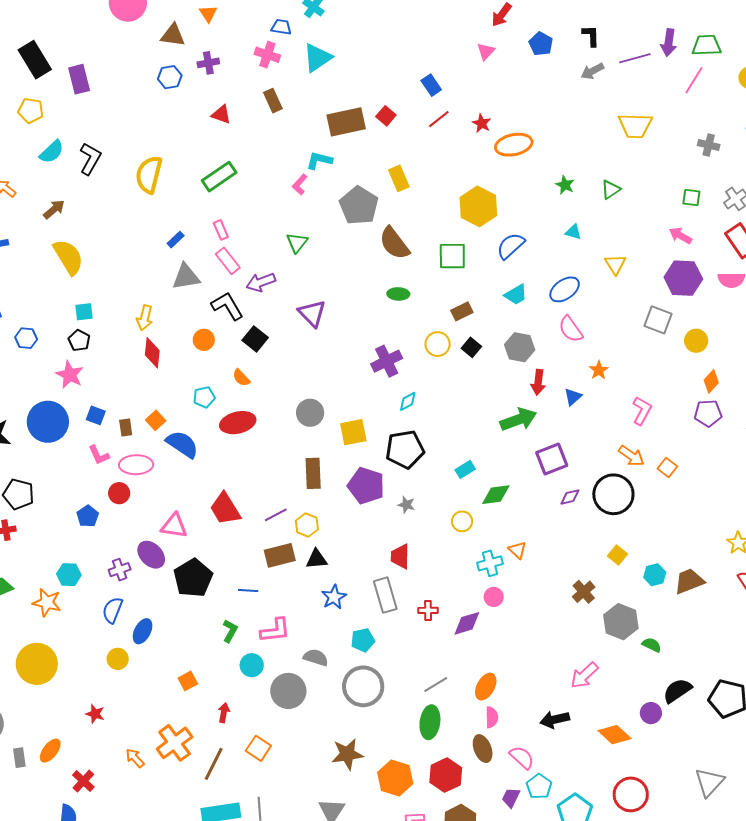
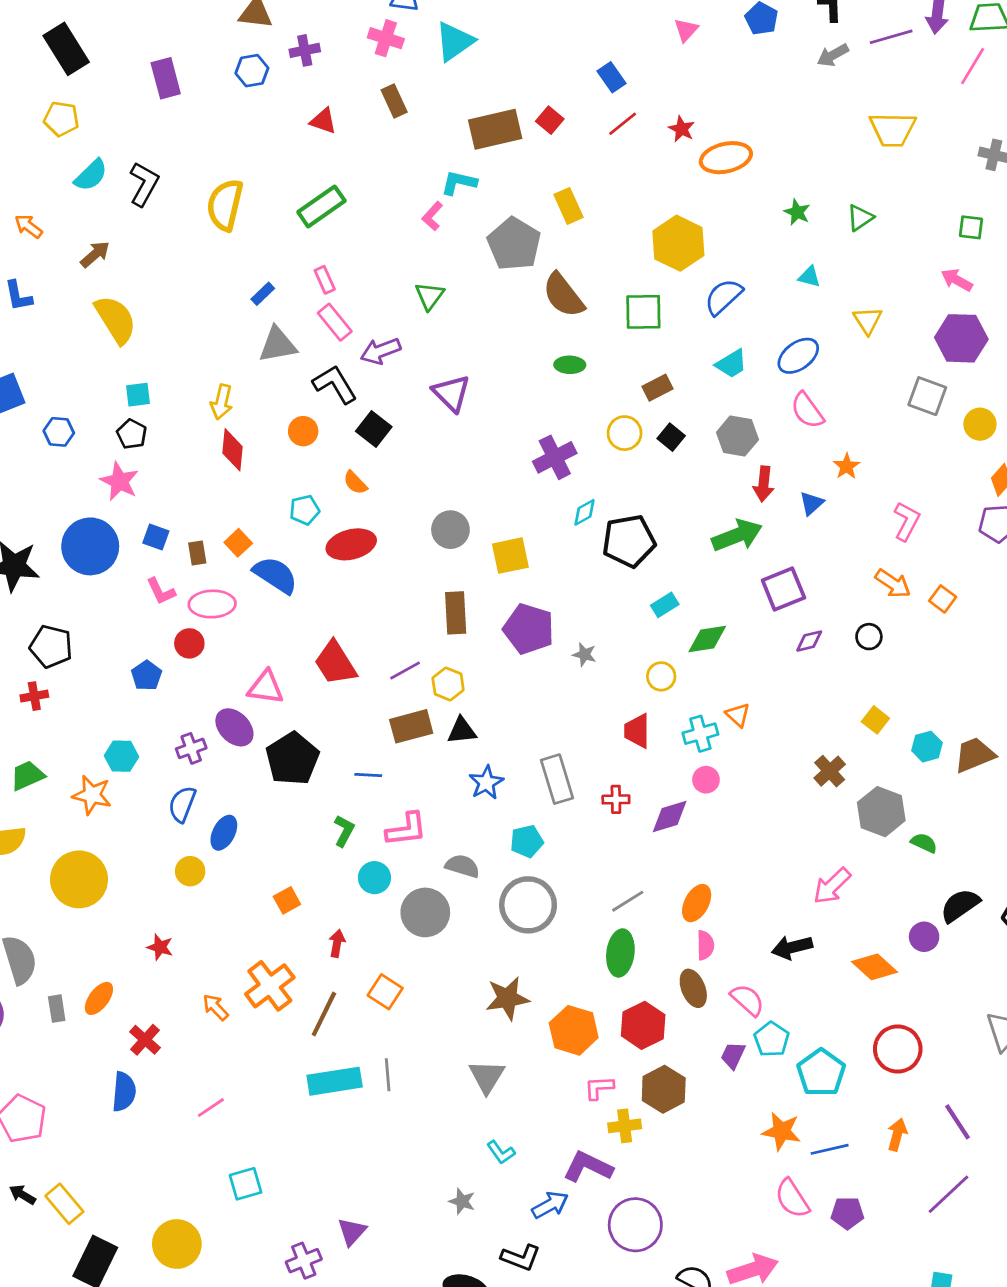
purple rectangle: (79, 79) -> (166, 78), moved
black pentagon: (405, 449) -> (629, 541), moved
black circle: (613, 494) -> (869, 637), size x0.5
red trapezoid: (400, 556) -> (637, 731), moved

